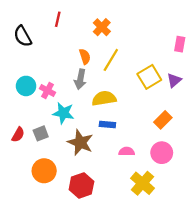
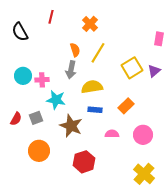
pink cross: (48, 90) -> (42, 80), turned -32
orange rectangle: (163, 120) -> (126, 106), moved
yellow cross: (142, 183) -> (144, 174), moved
red hexagon: (81, 185) -> (84, 162), moved

